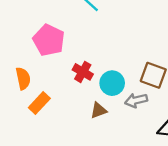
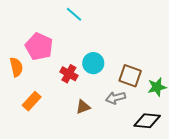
orange semicircle: (23, 78) -> (16, 67), moved
cyan circle: (112, 83) -> (93, 63), moved

